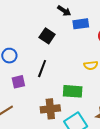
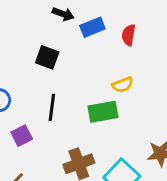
green rectangle: (73, 91) -> (103, 112), moved

